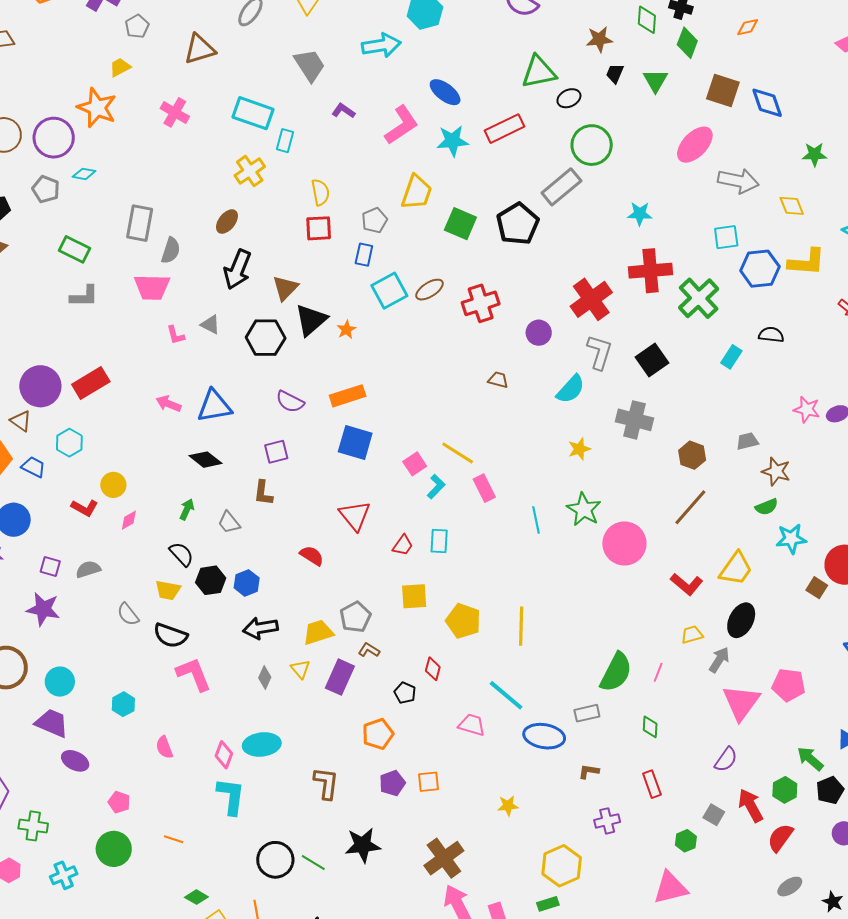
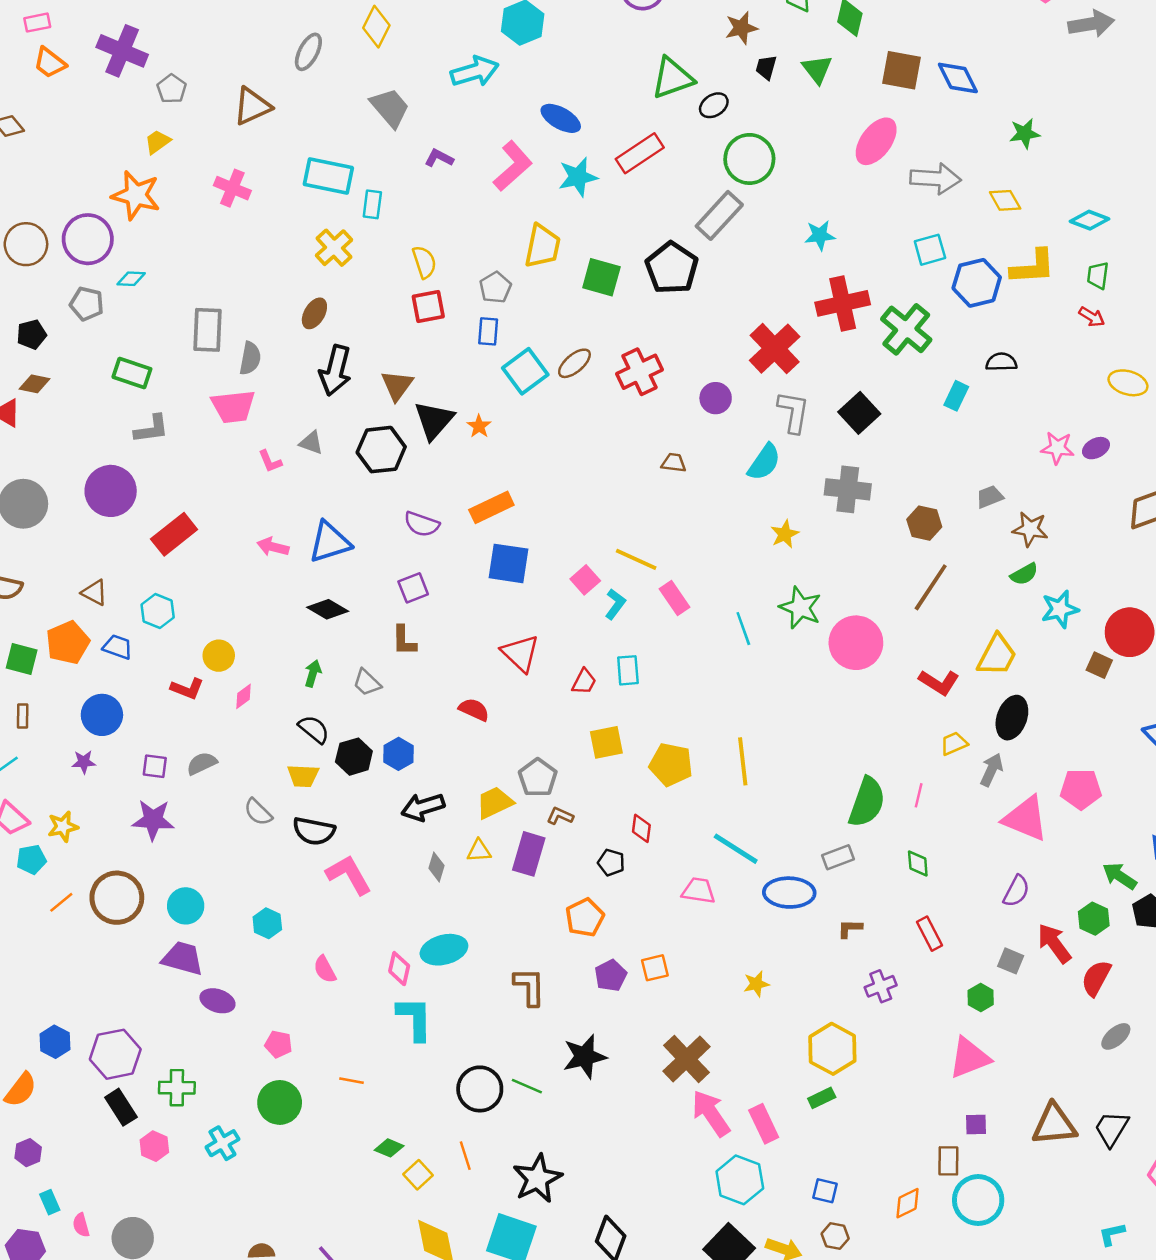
purple circle: (40, 386) -> (111, 491), moved
yellow triangle: (300, 669) -> (479, 851), turned -45
pink triangle: (741, 702) -> (1026, 819), turned -36

